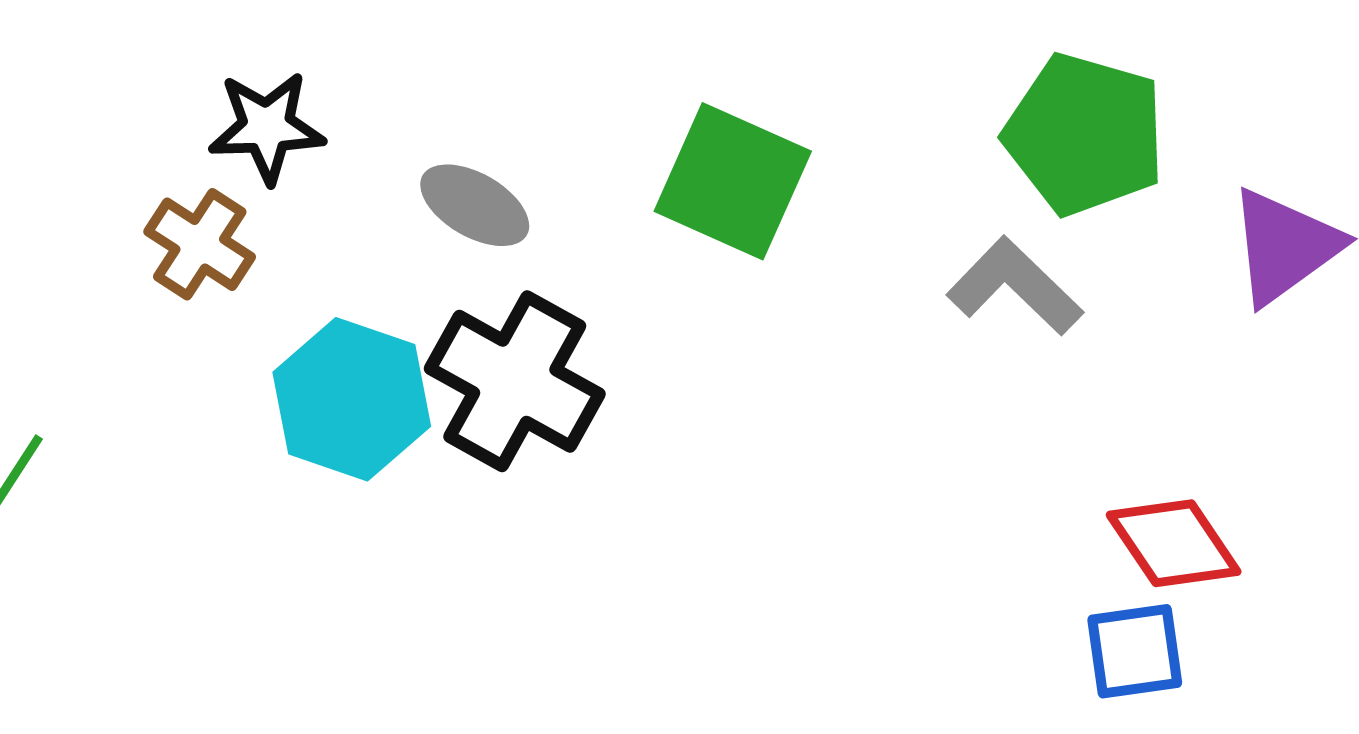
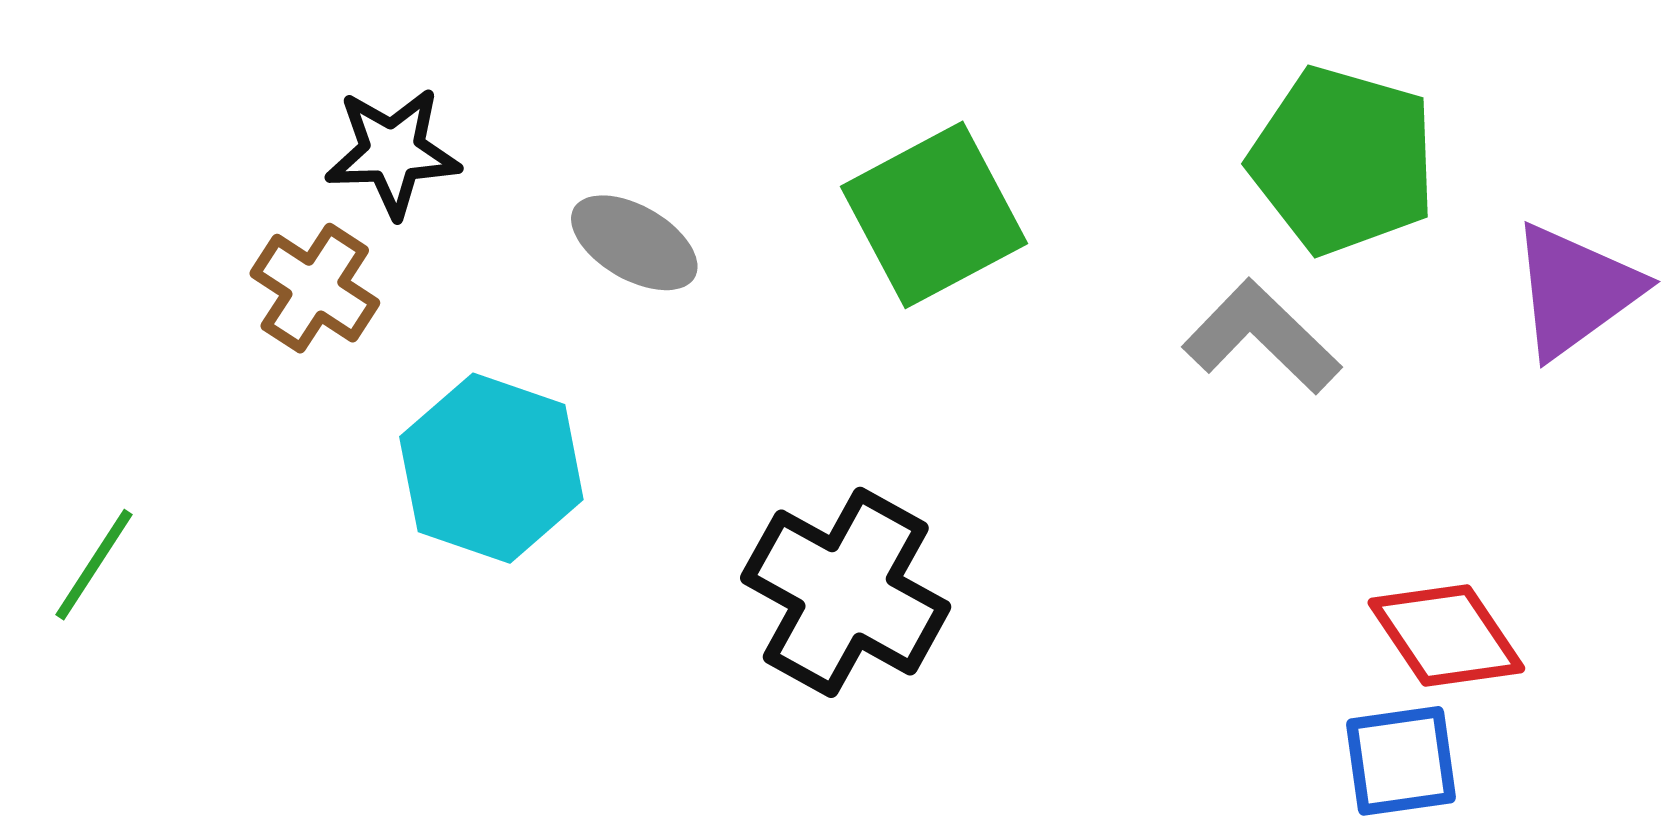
green square: (733, 181) -> (934, 215), turned 38
black cross: (515, 381) -> (846, 592), moved

